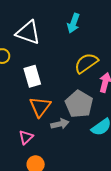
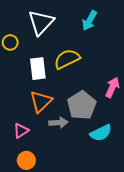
white triangle: (28, 33) -> (41, 22), turned 44
yellow semicircle: (86, 63) -> (67, 59), moved

